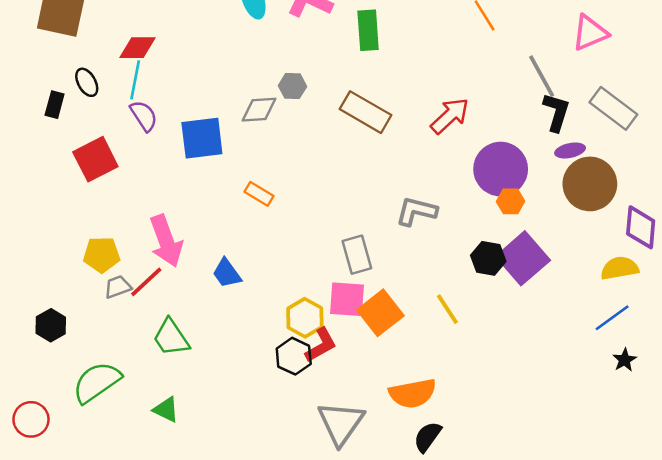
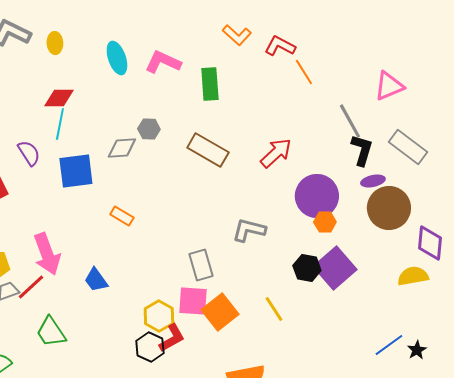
red diamond: (138, 48) -> (59, 98), moved
cyan line: (135, 80) -> (60, 124), moved
blue line: (612, 318) -> (389, 345), moved

